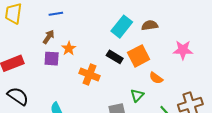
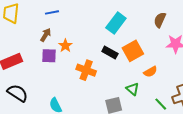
brown semicircle: (150, 25) -> (160, 20), moved, turned -56
orange semicircle: (156, 78) -> (150, 72), turned -64
green triangle: (137, 95) -> (133, 89), turned -32

